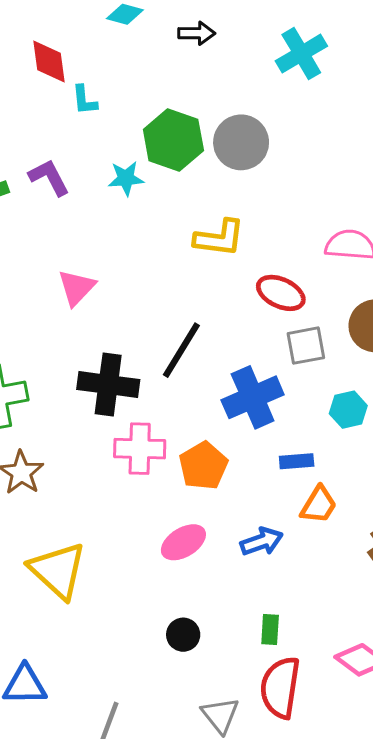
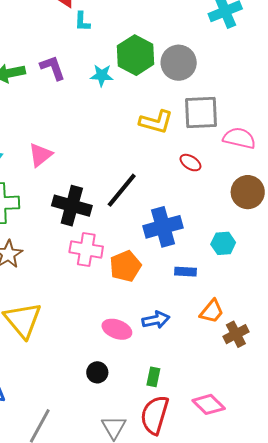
pink triangle: (77, 287) -> (40, 155), moved
red ellipse: (281, 293) -> (190, 163), size x0.7
gray square: (306, 346) -> (201, 112), moved, size x1.4
orange trapezoid: (319, 505) -> (212, 311), moved
pink ellipse: (183, 542) -> (117, 329), moved, turned 44

